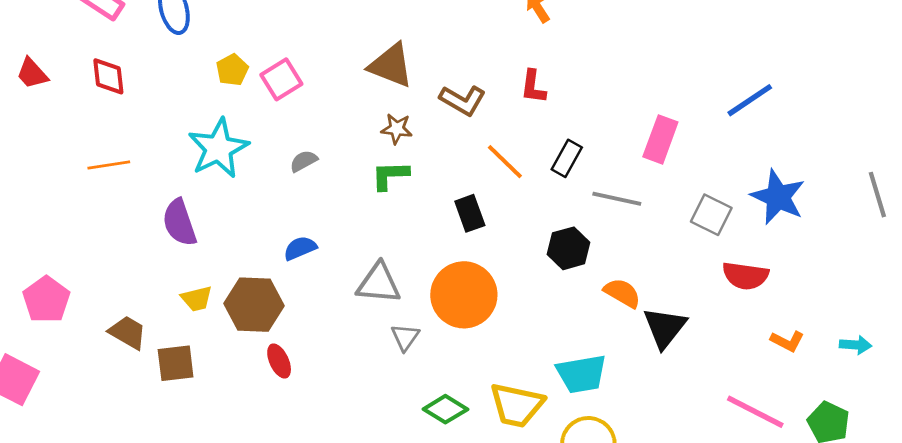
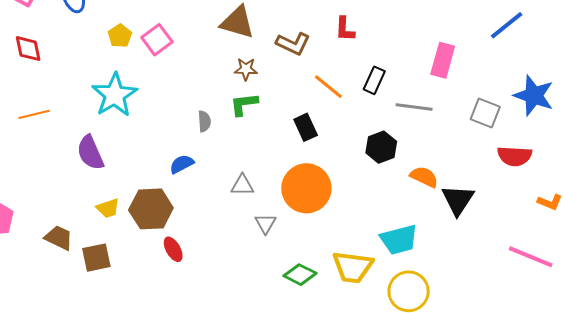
gray semicircle: (304, 161) -> (204, 121), moved, turned 120
gray triangle: (379, 283) -> (242, 185), size x0.7

